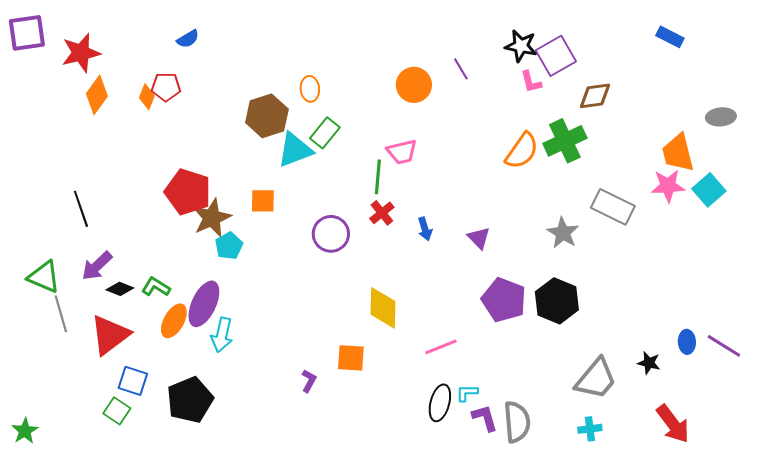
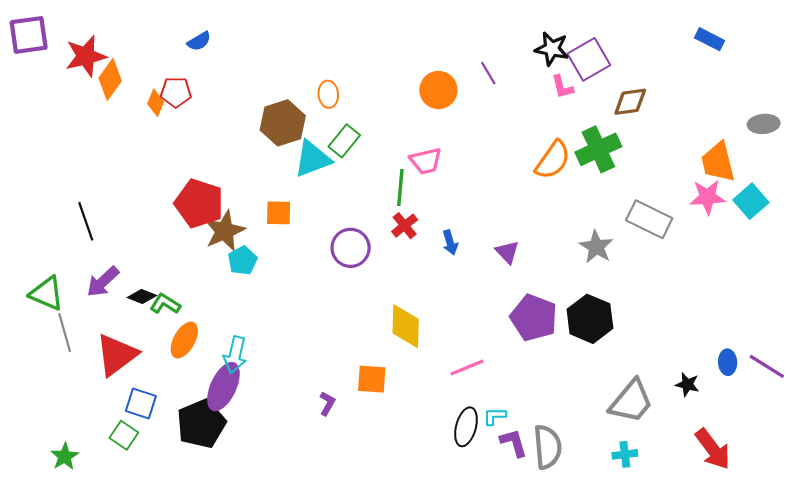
orange diamond: (97, 95) -> (110, 79), moved
black diamond: (120, 289) -> (142, 297), moved
purple ellipse: (204, 304) -> (223, 387), moved
green star: (25, 431) -> (65, 456), moved

